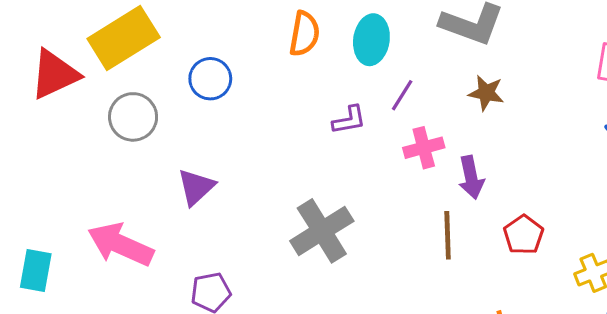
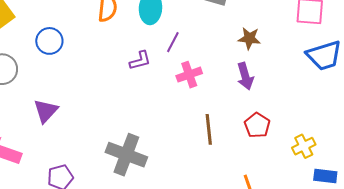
brown star: (486, 93) -> (249, 38), moved
purple arrow: (471, 177) -> (245, 76), moved
gray cross: (322, 231) -> (126, 155), moved, turned -33

